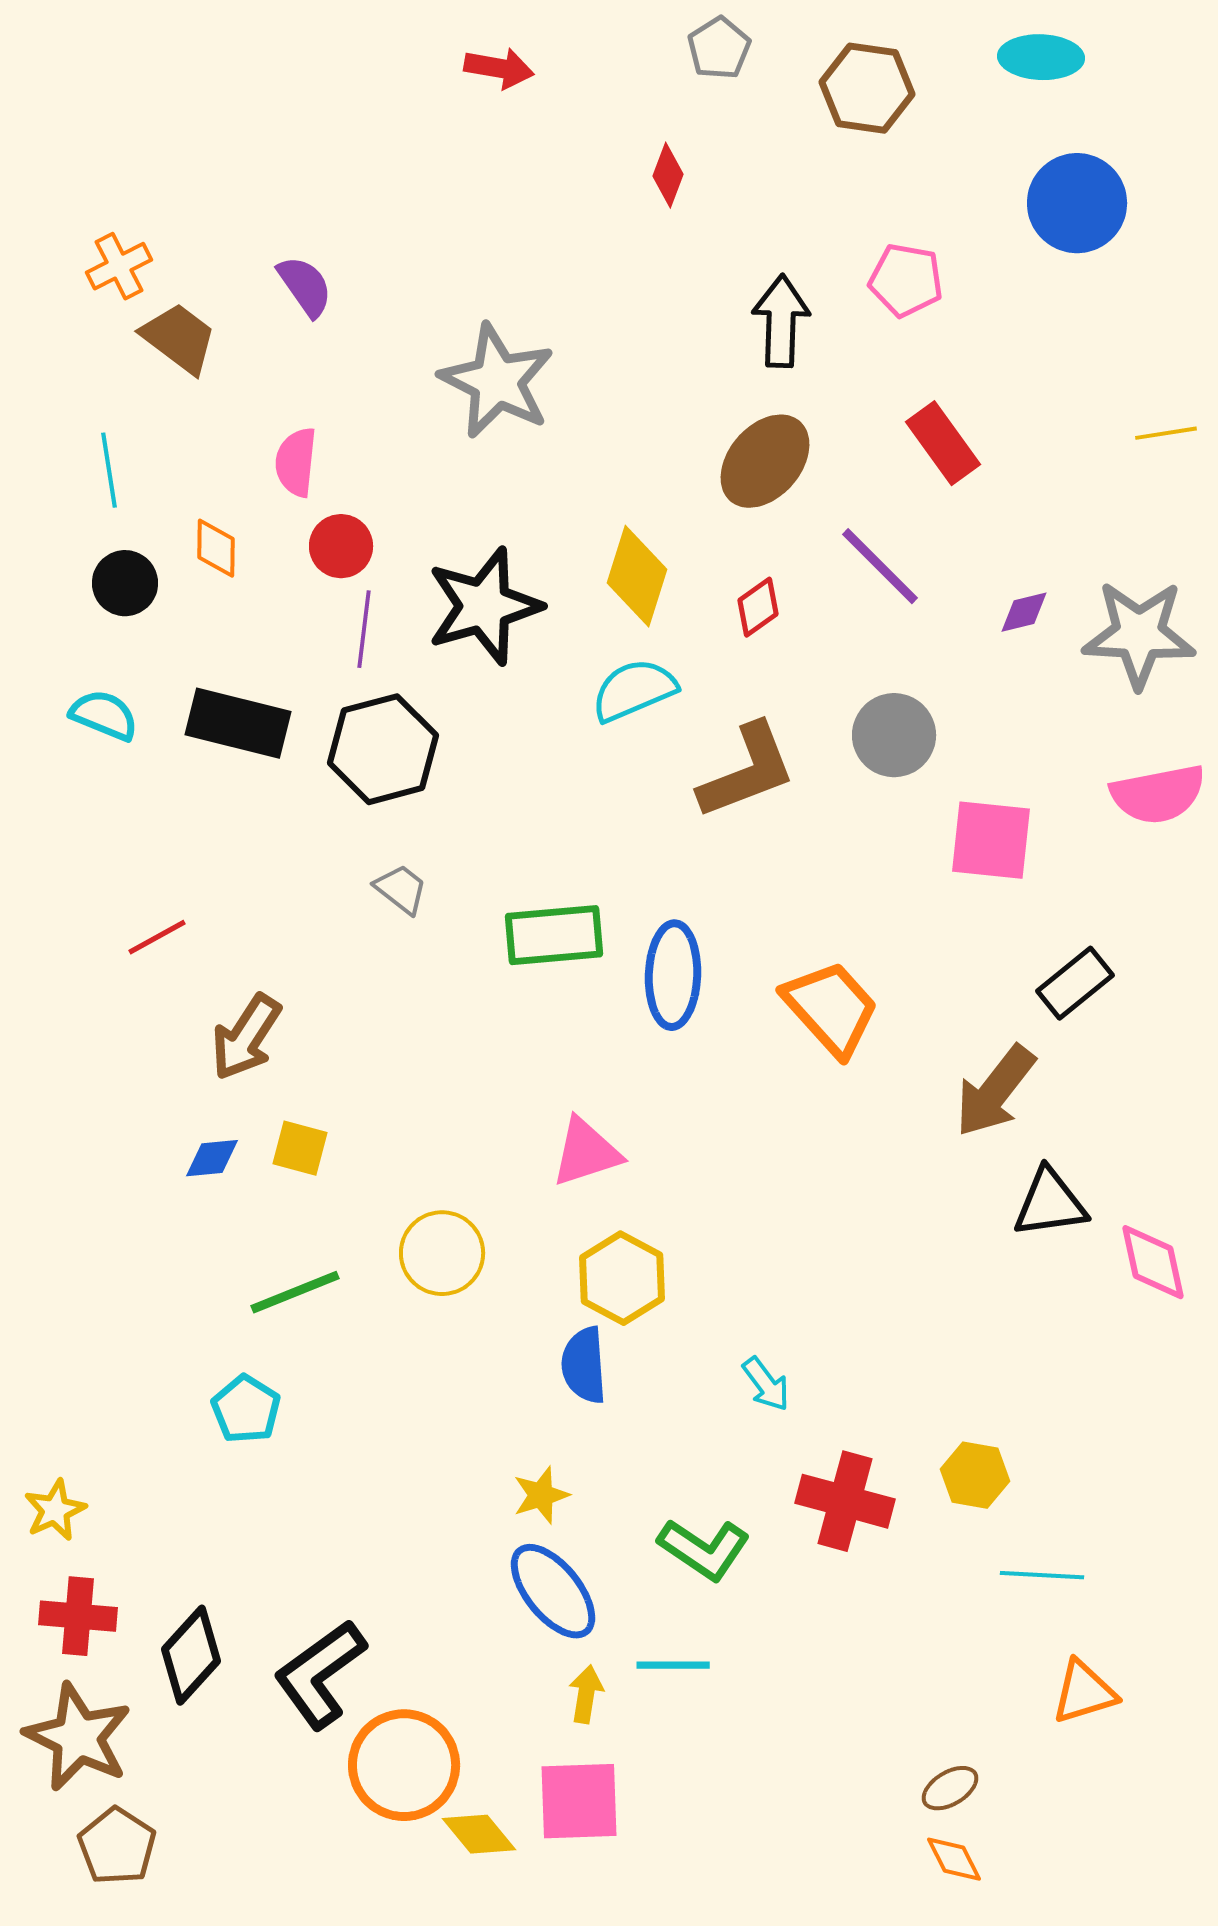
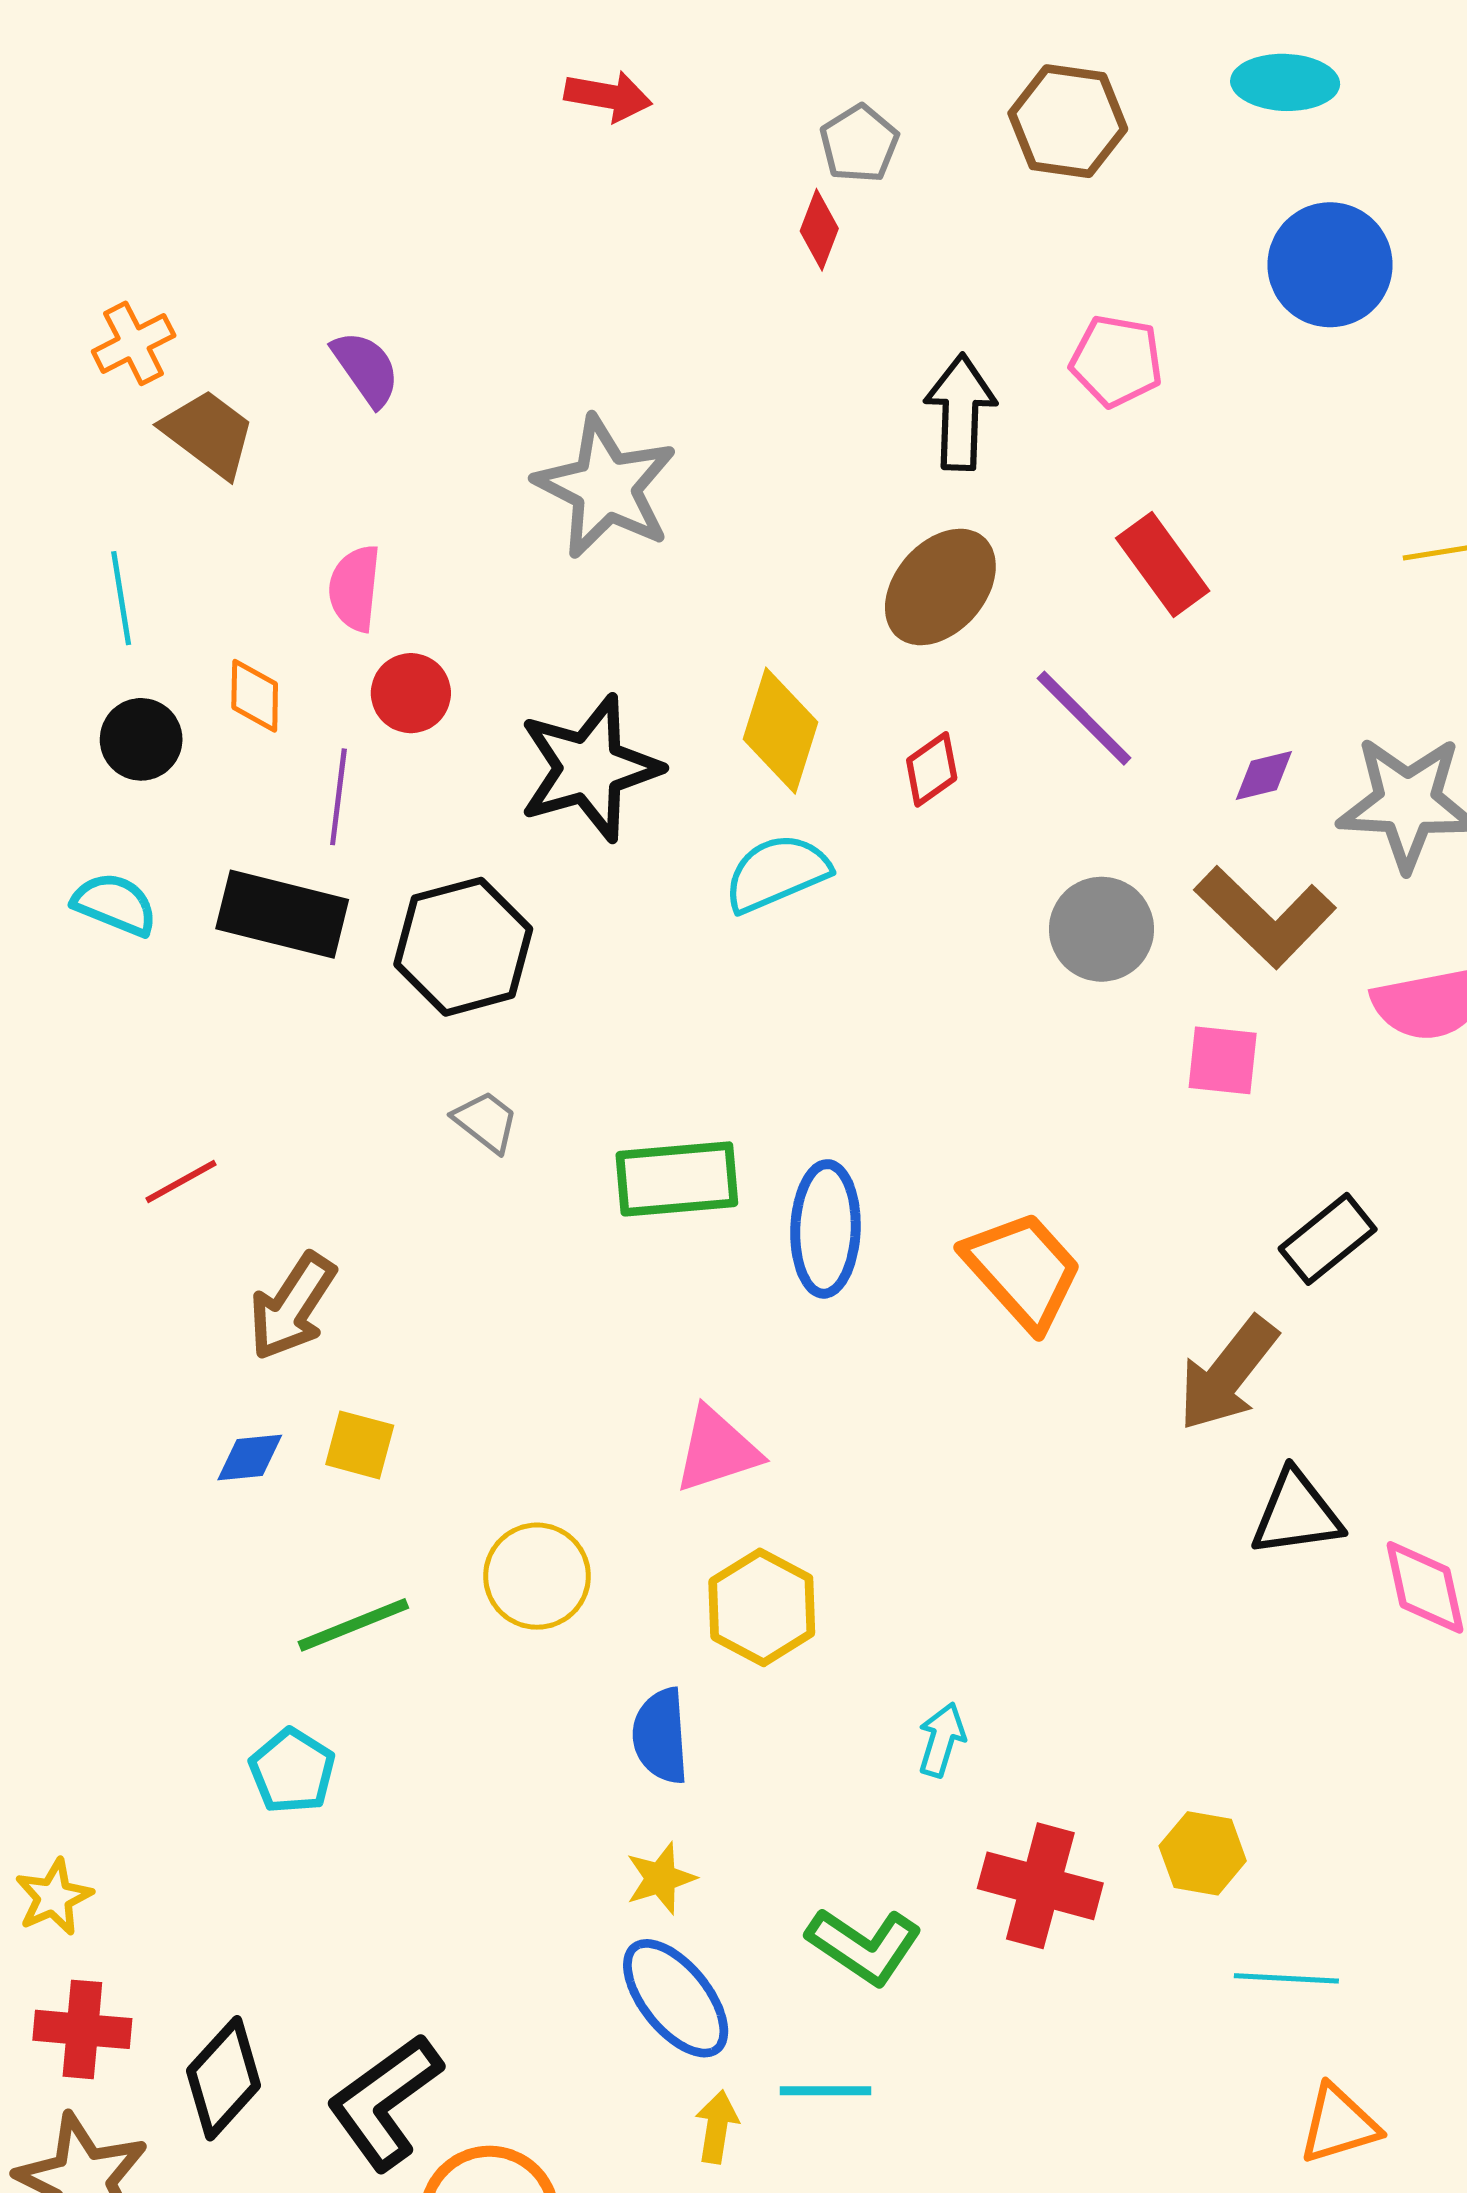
gray pentagon: (719, 48) -> (859, 144), moved
purple line: (364, 629) -> (338, 797), moved
brown L-shape: (747, 771) -> (1265, 917), moved, turned 65
pink square: (991, 840) -> (1223, 1060), size x0.7
blue semicircle: (584, 1365) -> (661, 1736), moved
cyan arrow: (766, 1384) -> (942, 1740), turned -126

